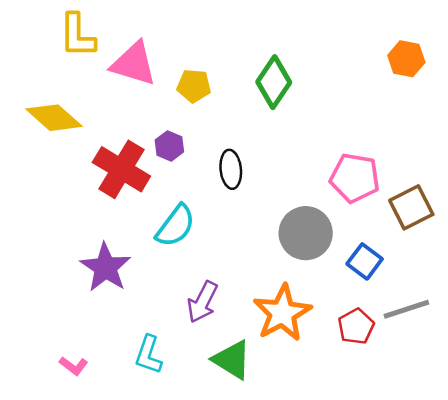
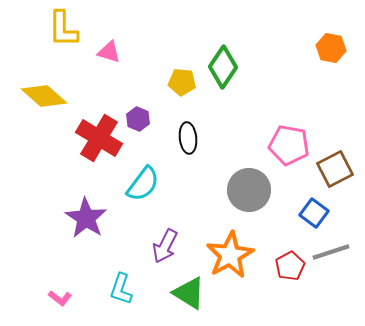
pink triangle: (134, 64) -> (109, 52), size x0.6
yellow pentagon: (194, 86) -> (182, 82), moved
blue square: (365, 261) -> (314, 213), moved

